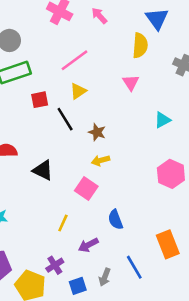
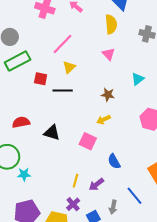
red square: (40, 100) -> (41, 79), turned 32
black line: (65, 119) -> (63, 90), turned -48
brown star: (97, 132) -> (108, 95), moved
yellow arrow: (101, 160) -> (104, 120), moved
yellow line: (63, 223) -> (76, 181), moved

